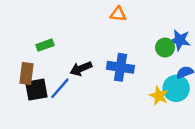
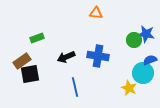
brown rectangle: (26, 74) -> (22, 61), turned 48
blue line: (60, 88) -> (75, 87), moved, turned -54
yellow star: (159, 96) -> (129, 88), moved

